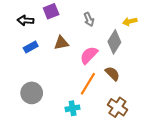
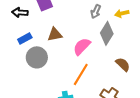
gray arrow: (89, 19) -> (96, 11), moved, turned 48
brown semicircle: (112, 74) -> (123, 64), moved
gray circle: (32, 93) -> (37, 57), moved

